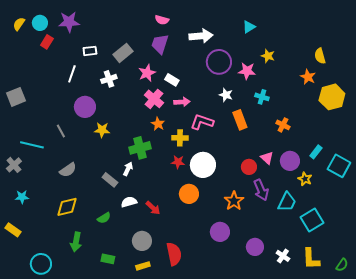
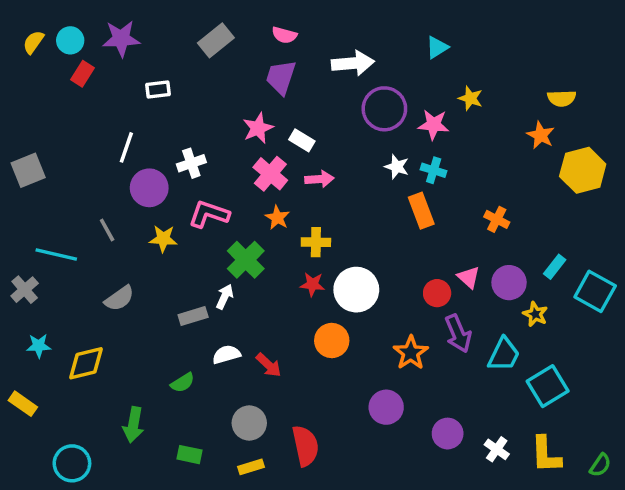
gray rectangle: (123, 53) -> (216, 40), moved
yellow semicircle: (320, 56) -> (562, 98), turned -77
white line: (72, 74) -> (126, 147), moved
white cross: (109, 79) -> (191, 163), moved
cyan cross: (262, 97) -> (434, 170), moved
pink L-shape: (202, 122) -> (209, 214), moved
yellow star: (102, 130) -> (163, 239), moved
green cross: (140, 148) -> (246, 260), turned -30
gray rectangle: (110, 180) -> (193, 316), turned -56
yellow diamond: (67, 207) -> (86, 363), moved

